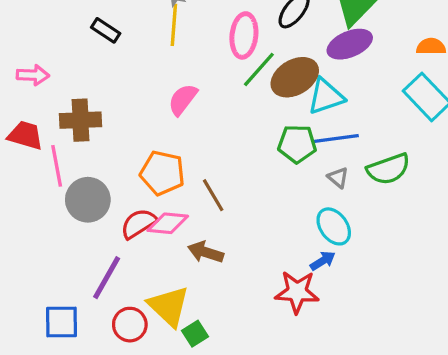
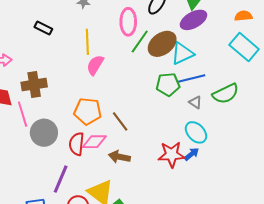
yellow line: (174, 25) -> (87, 42), moved
red semicircle: (139, 224) -> (77, 144), turned -45
red star: (297, 292) -> (171, 155), moved

